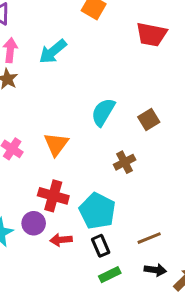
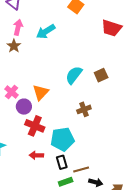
brown square: (149, 120) -> (101, 75), moved
cyan pentagon: (97, 211) -> (62, 139), turned 30
purple circle: (34, 223) -> (24, 107), moved
brown line: (149, 238) -> (81, 169), moved

